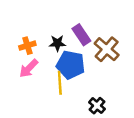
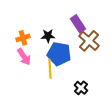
purple rectangle: (81, 35) -> (78, 24), moved
pink arrow: (29, 68) -> (24, 57), turned -78

